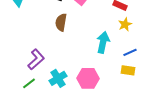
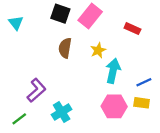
yellow star: (125, 24) -> (98, 50), moved
pink hexagon: (88, 78) -> (114, 106), moved
green line: (29, 83) -> (19, 119), moved

